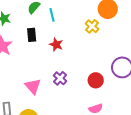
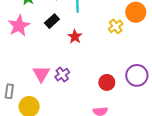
black rectangle: (32, 35) -> (52, 21), turned 40
purple cross: (60, 78) -> (62, 75), moved

